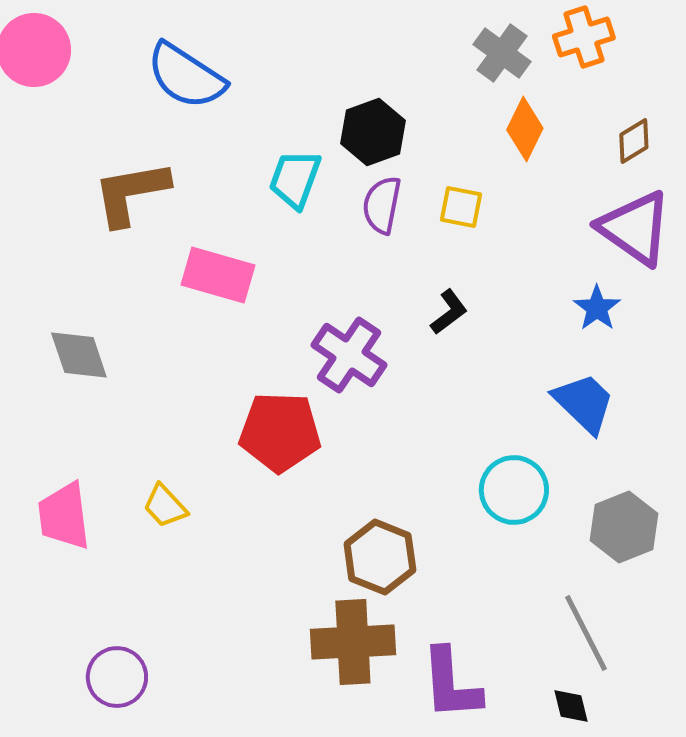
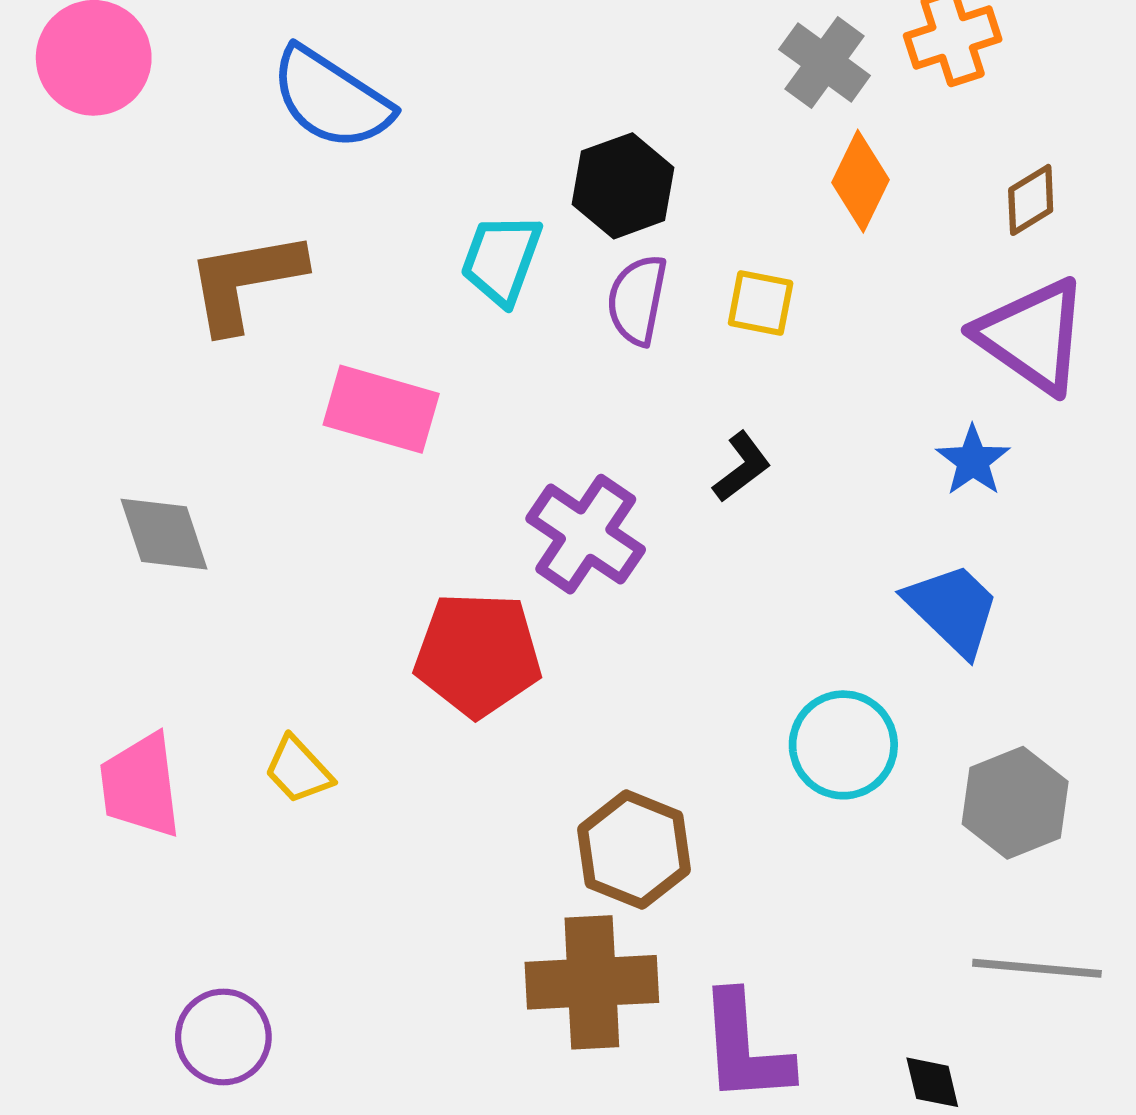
gray line: (586, 633) -> (1037, 968), moved, turned -58

